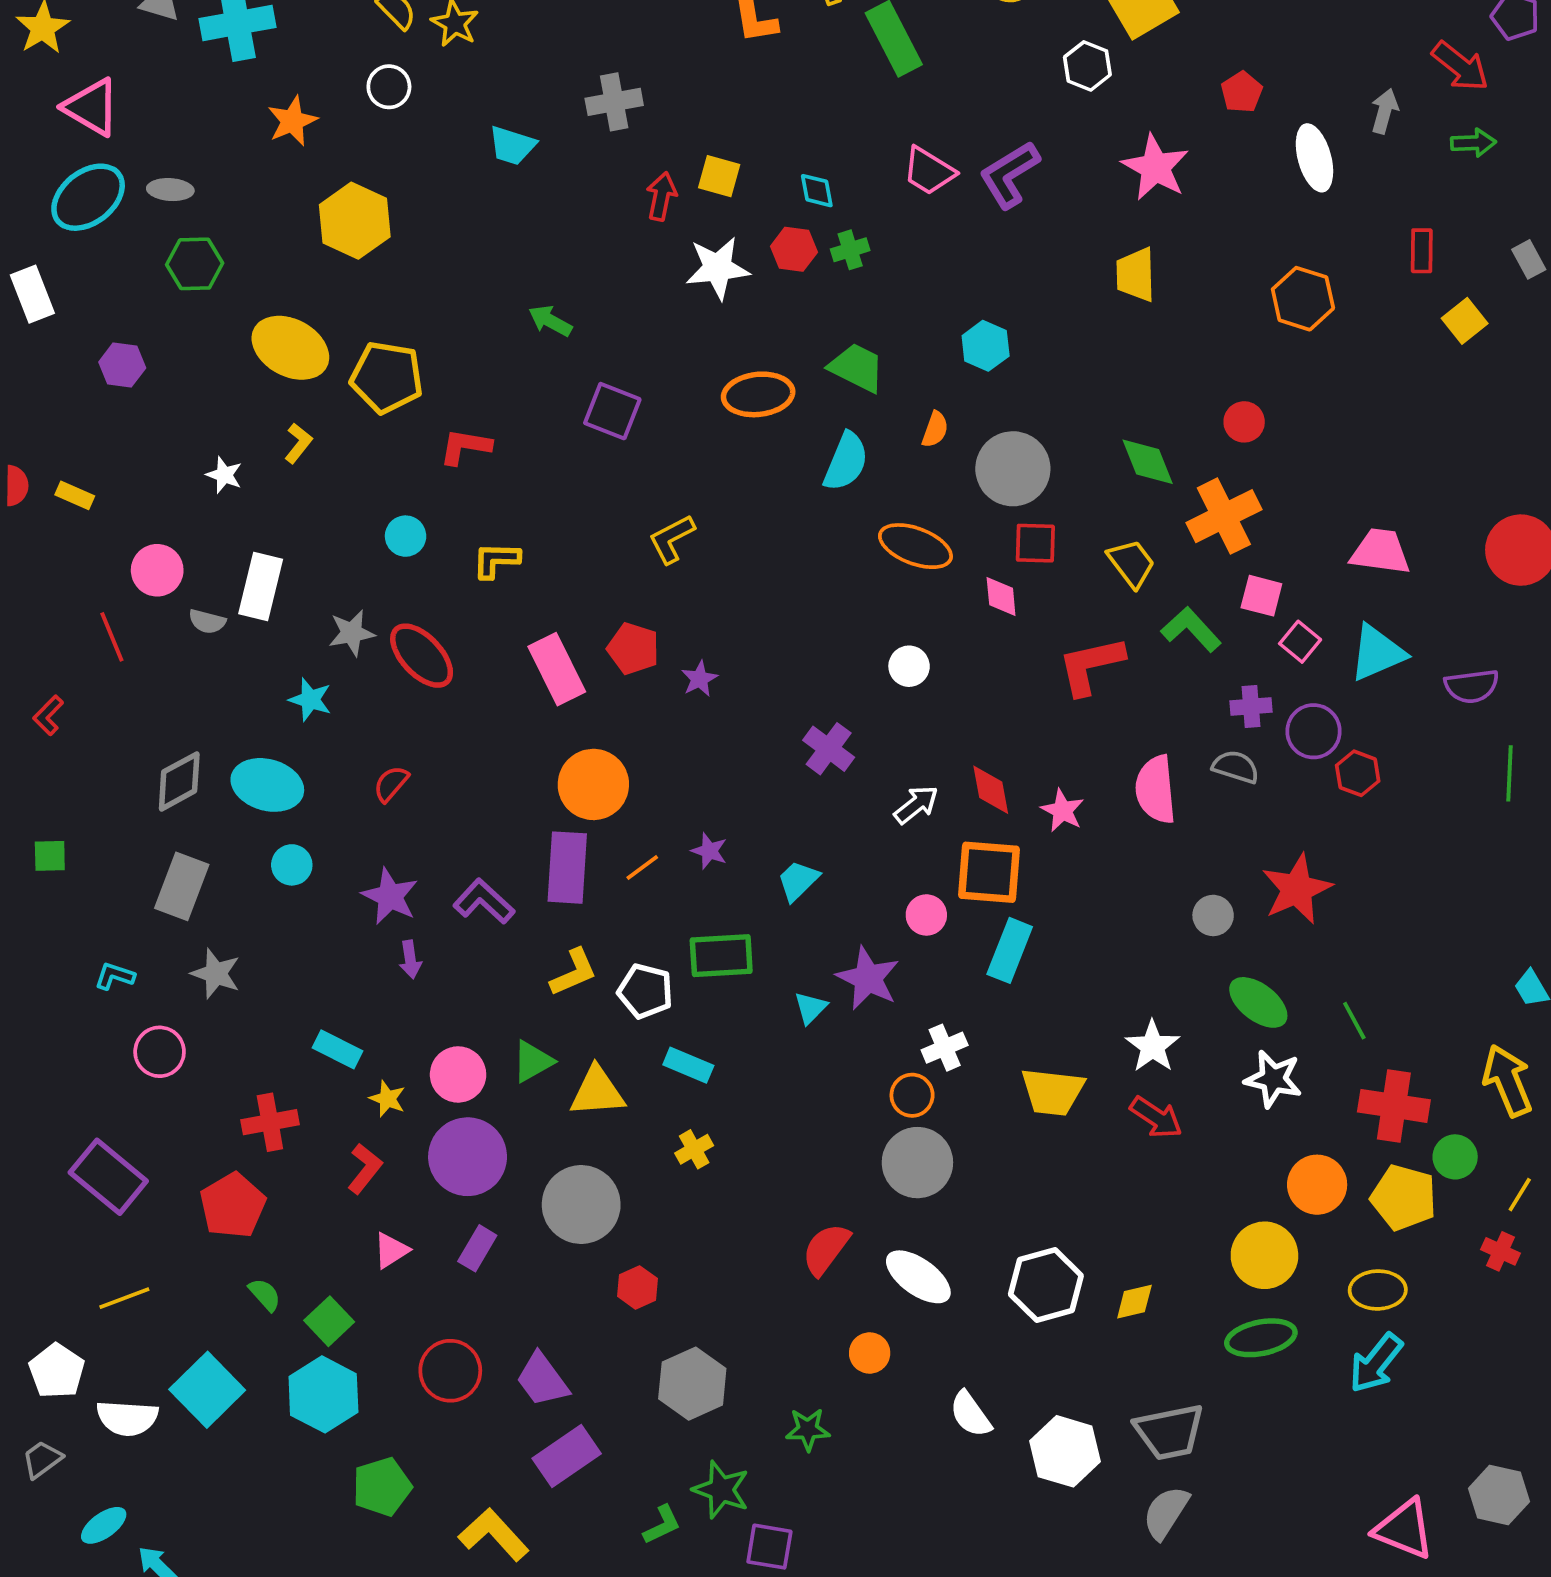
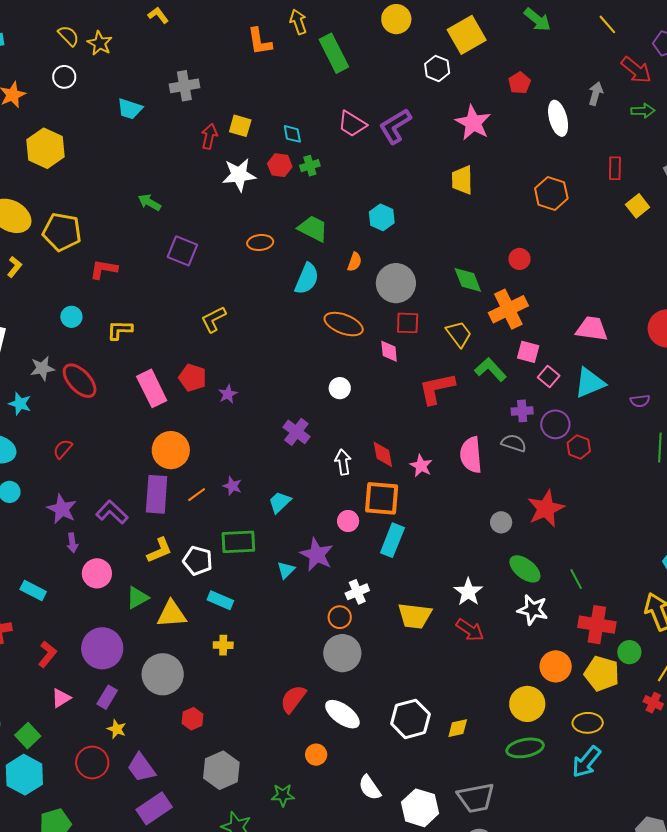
orange ellipse: (758, 394) -> (260, 242), size x0.7
purple semicircle: (1472, 686) -> (640, 401), size x0.7
white arrow: (916, 805) -> (343, 462), turned -60
pink circle: (458, 1074) -> (97, 573), moved
yellow star: (387, 1099) -> (117, 729), moved
yellow cross: (694, 1149) -> (223, 645), turned 30

